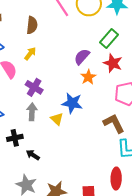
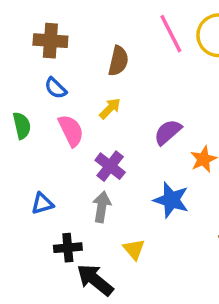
purple semicircle: (82, 57) -> (168, 132), moved
yellow triangle: (57, 119) -> (134, 249), moved
black arrow: (33, 155) -> (95, 280), size x1.6

